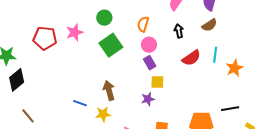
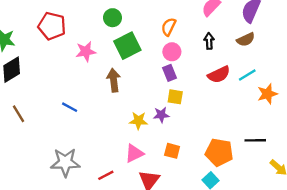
green circle: (104, 18) -> (113, 18), moved
pink star: (75, 32) -> (86, 52), moved
cyan line: (215, 55) -> (247, 75), turned 42
brown arrow: (109, 90) -> (114, 80), moved
blue line: (80, 103) -> (70, 107), moved
yellow star: (103, 114) -> (138, 121), moved

